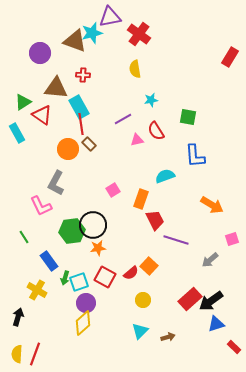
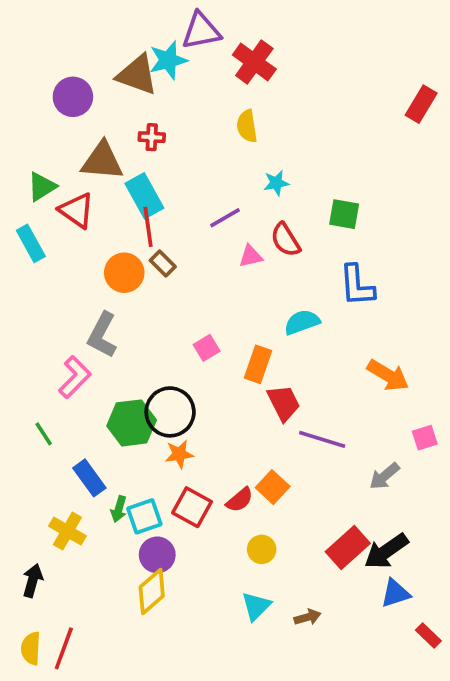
pink L-shape: (41, 206) -> (75, 377), turned -110

